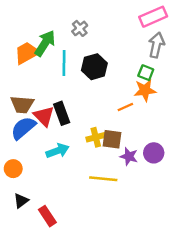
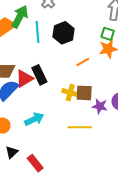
orange line: (125, 107) -> (83, 62), moved
red triangle: (44, 116) -> (24, 79), turned 48
yellow cross: (96, 137) -> (70, 93), turned 35
cyan arrow: (57, 151) -> (34, 119), moved

